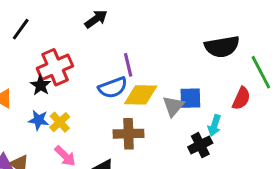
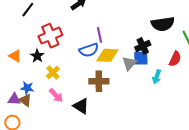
black star: (41, 85) -> (37, 56), moved
blue star: (39, 120) -> (27, 88), moved
black cross: (200, 145) -> (143, 46), moved

